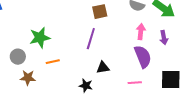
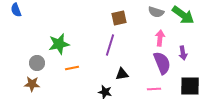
purple arrow: (164, 38) -> (183, 53), moved
brown star: (28, 78) -> (32, 84), moved

